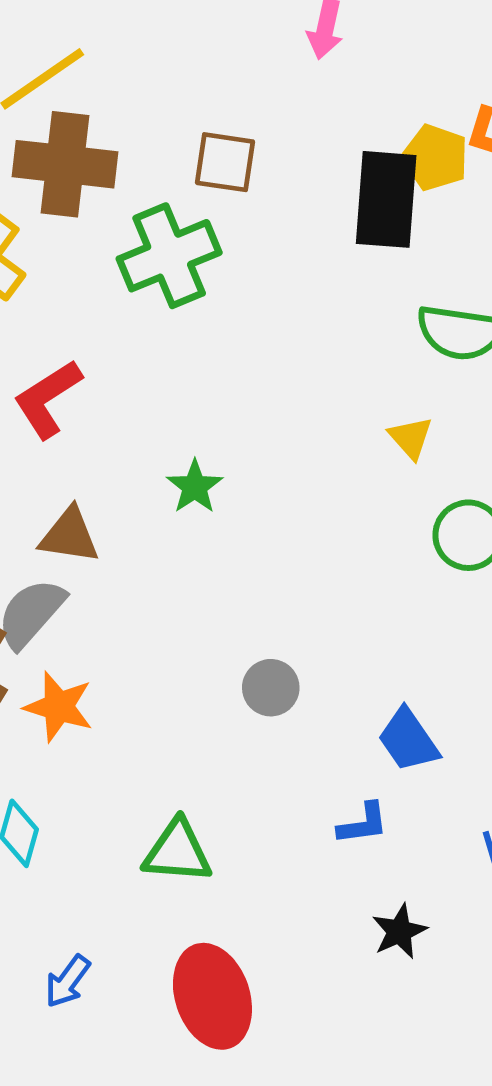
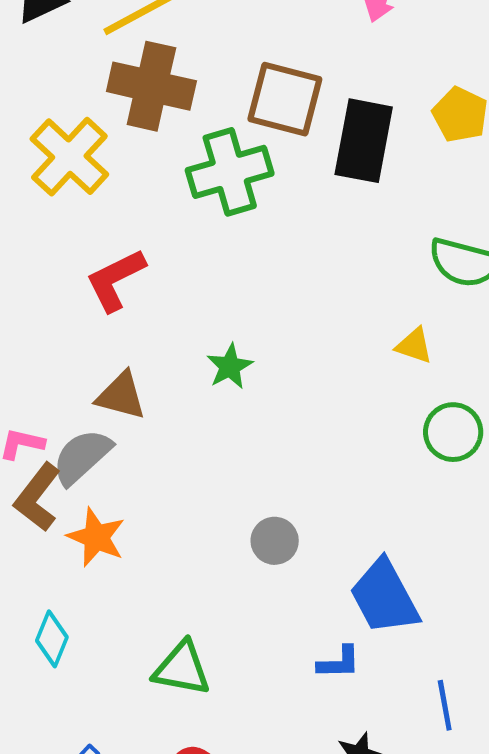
brown square: (225, 162) -> (285, 99), size x1.4
black rectangle: (386, 199) -> (364, 141), moved
yellow triangle: (411, 438) -> (414, 346), turned -36
blue trapezoid: (408, 740) -> (384, 597), size x1.4

